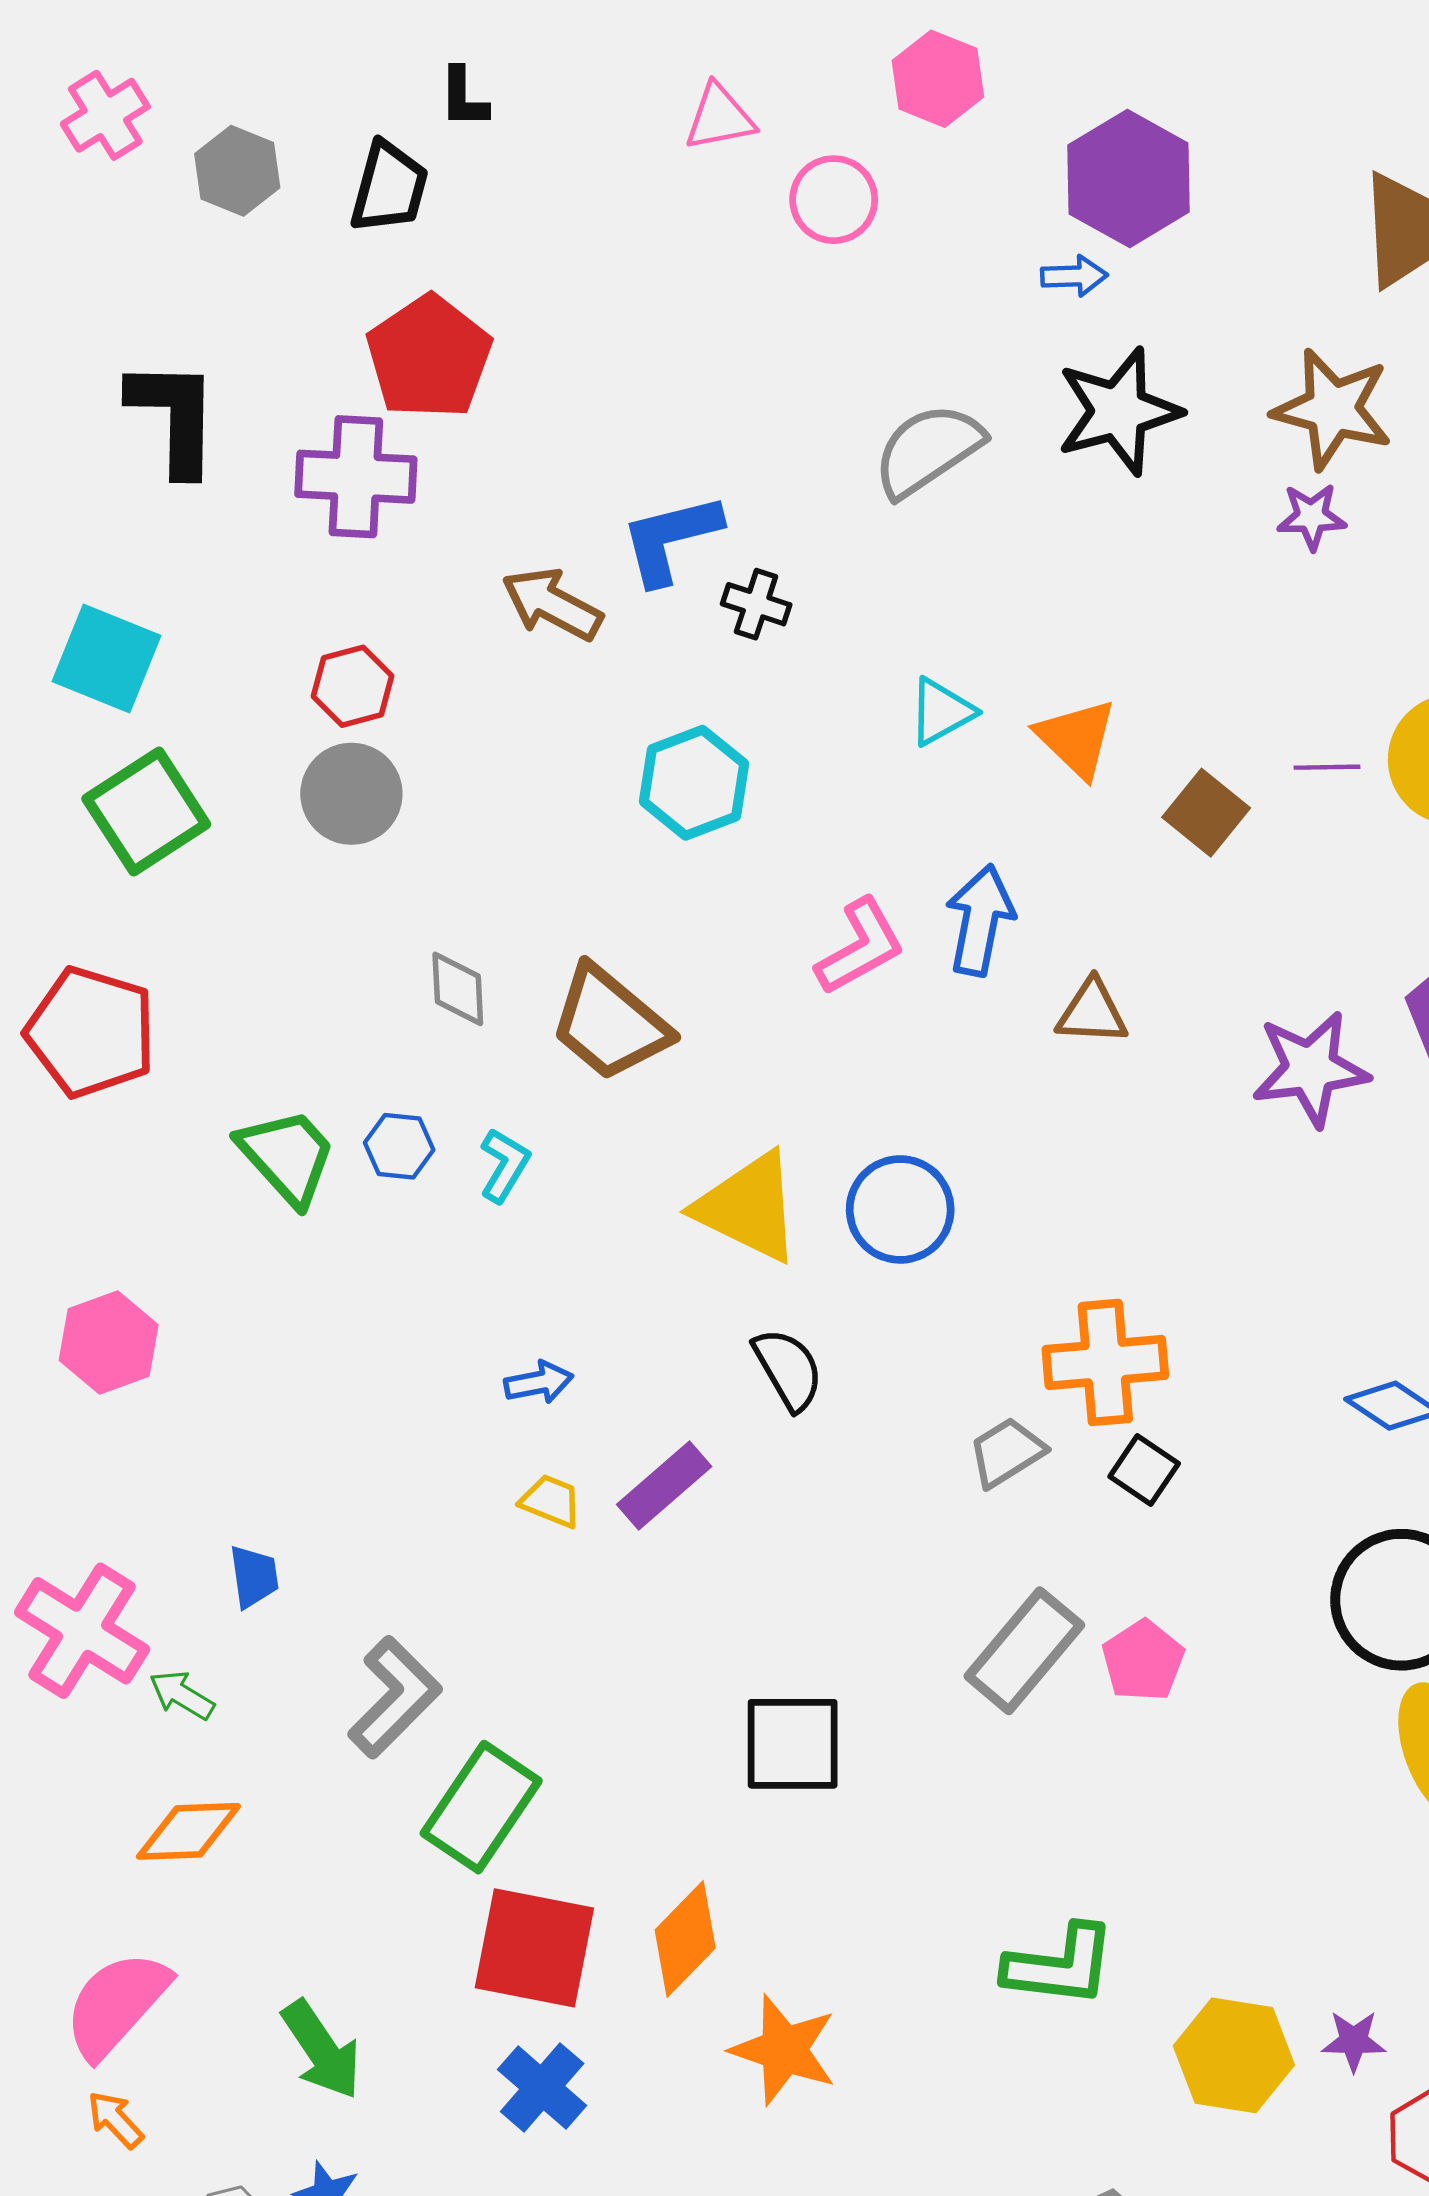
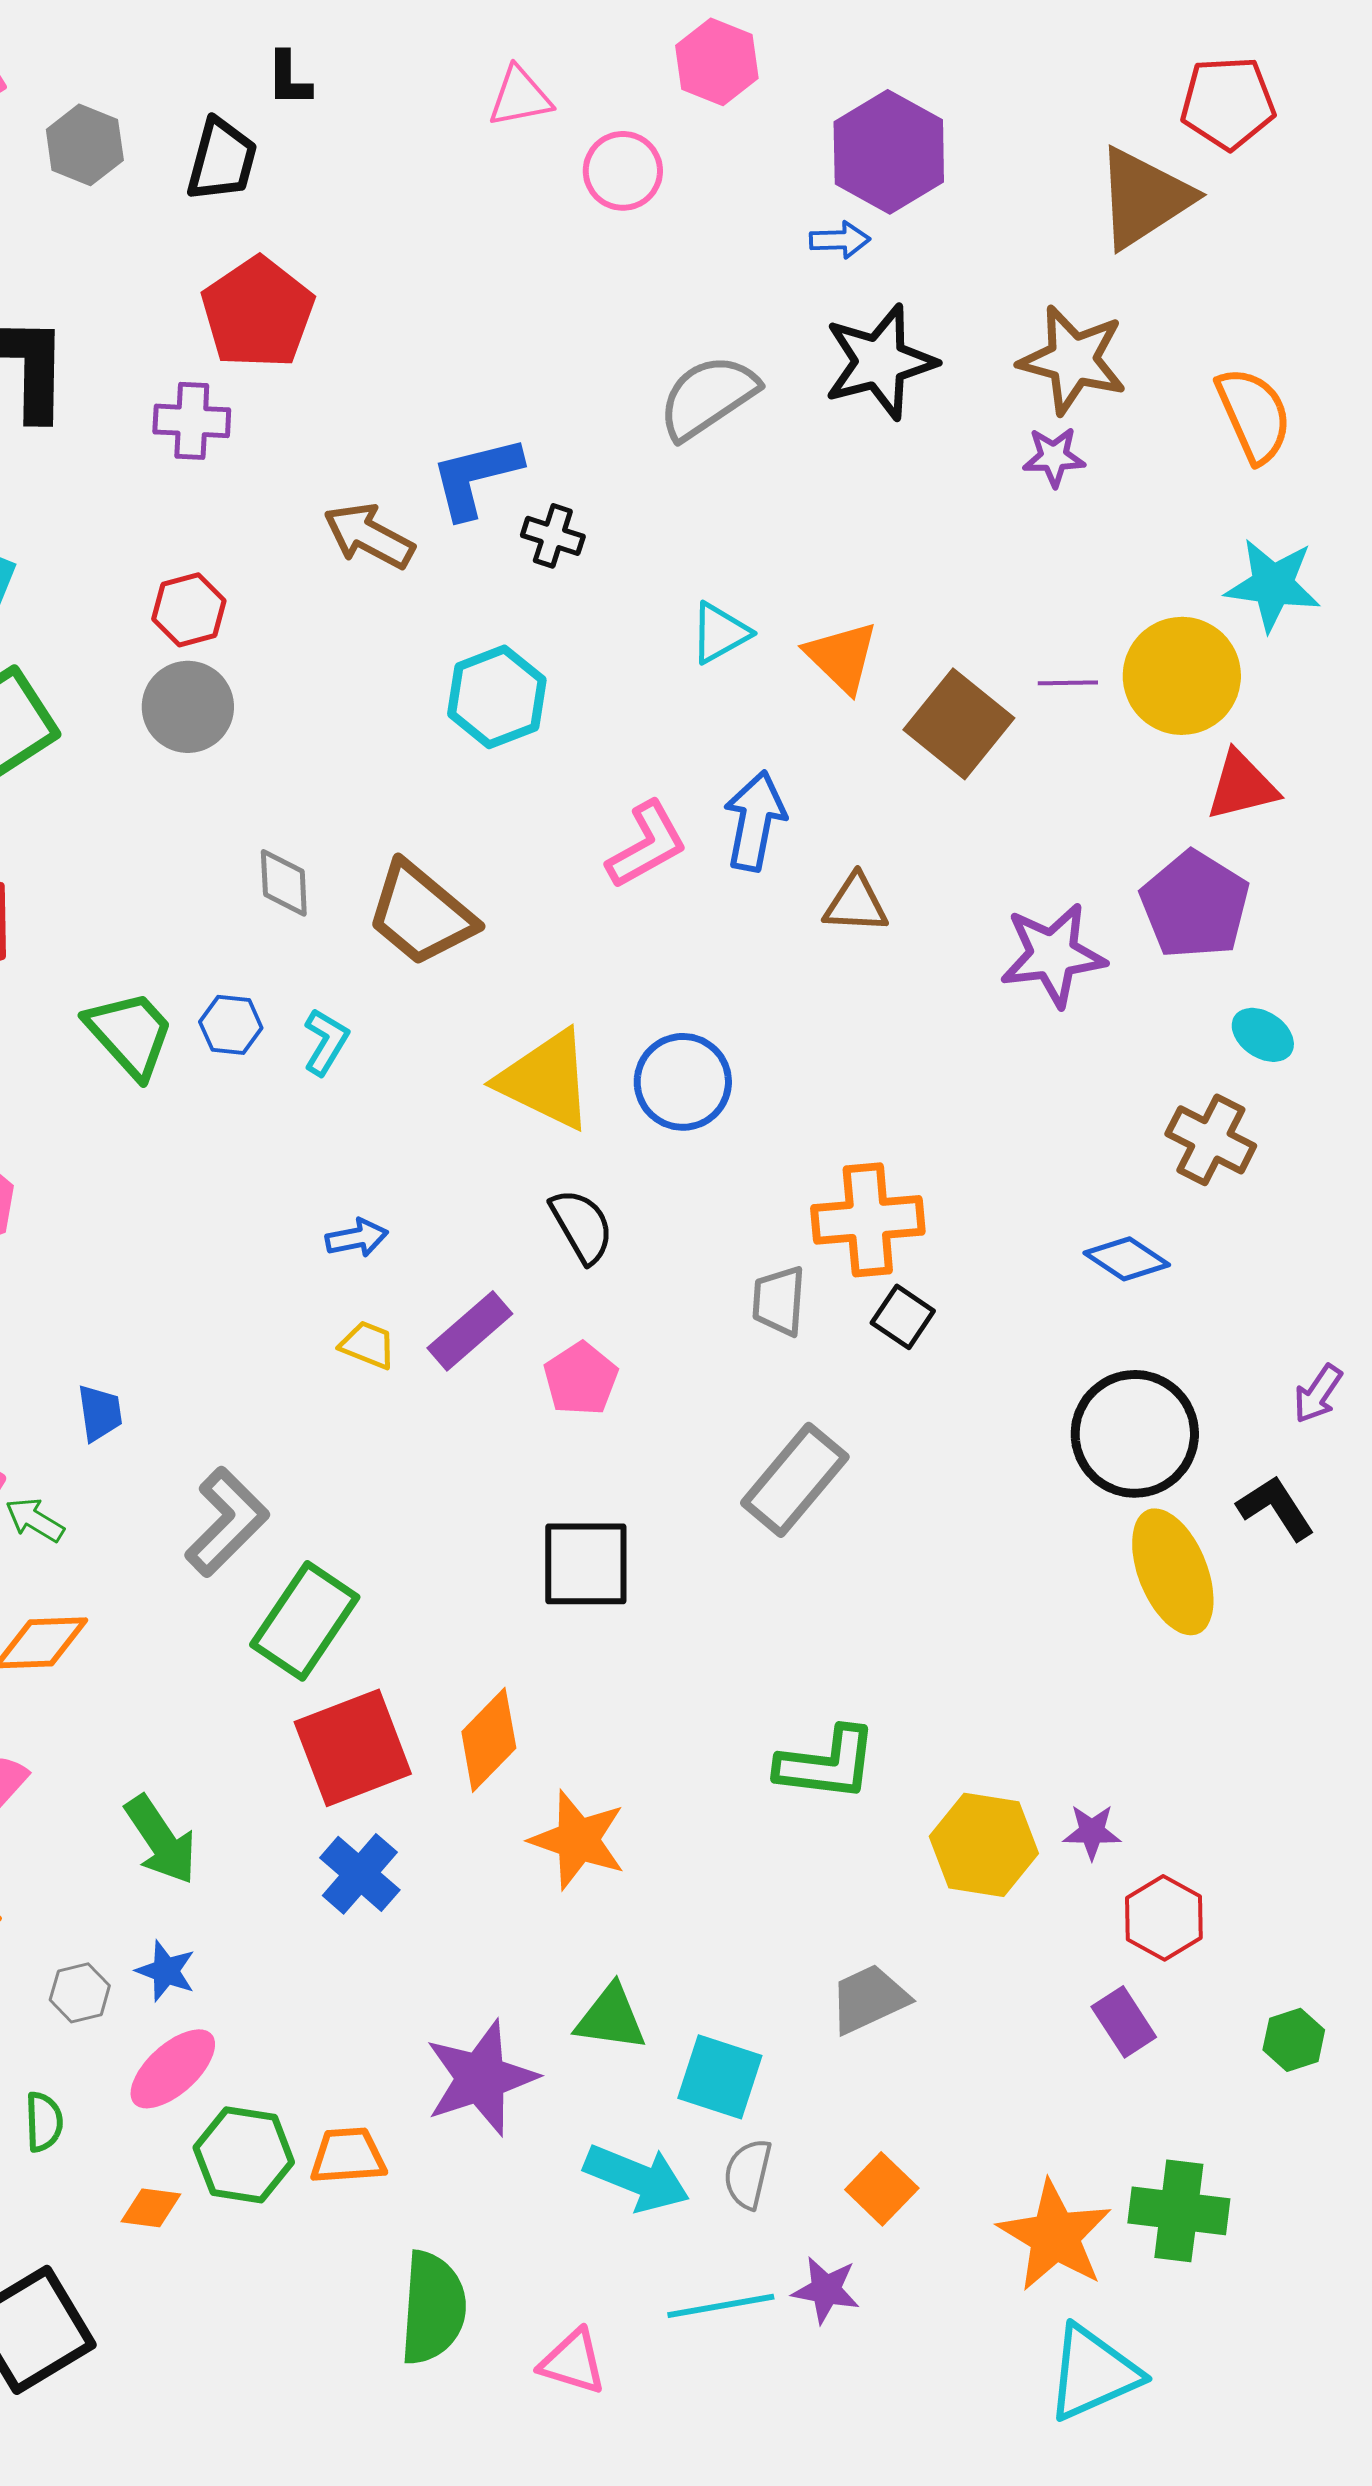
purple cross: (356, 477) -> (192, 421), size x0.7
brown square: (1206, 813) -> (959, 724), size x1.4
gray trapezoid: (1007, 1452) -> (779, 1301), turned -54
pink pentagon: (1143, 1661) -> (581, 1379), moved
red square: (534, 1948) -> (353, 1748), turned -32

